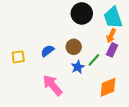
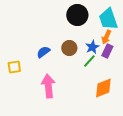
yellow square: (18, 57) -> (14, 67), moved
blue star: (78, 67) -> (92, 47), moved
pink arrow: (52, 85) -> (48, 86), turned 35

